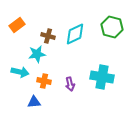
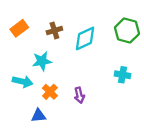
brown cross: (48, 36) -> (54, 31), moved, turned -32
cyan cross: (102, 77) -> (122, 75), moved, size x0.6
orange cross: (44, 81) -> (50, 92), turned 32

